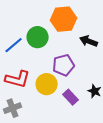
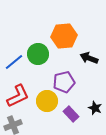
red L-shape: (18, 79) -> (18, 96), turned -40

